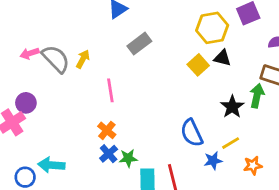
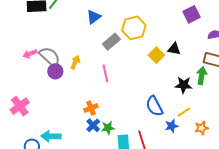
yellow hexagon: (212, 28) -> (134, 28), moved
yellow arrow: (83, 59) -> (75, 62), moved
pink line: (110, 90) -> (105, 73), moved
purple circle: (26, 103) -> (55, 71), moved
black star: (232, 107) -> (184, 85), turned -30
orange cross: (107, 130) -> (91, 108), turned 32

